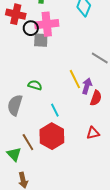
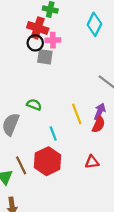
red cross: (16, 14) -> (38, 28), moved
pink cross: (47, 24) -> (53, 40), size x0.6
yellow line: (75, 79) -> (77, 114), moved
purple arrow: (87, 86) -> (100, 112), moved

